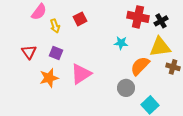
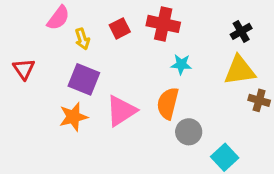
red cross: (138, 17) -> (163, 24), moved
red triangle: (29, 52) -> (24, 69), moved
purple square: (56, 53) -> (84, 79), size x1.5
orange semicircle: (140, 66) -> (168, 103), moved, turned -30

